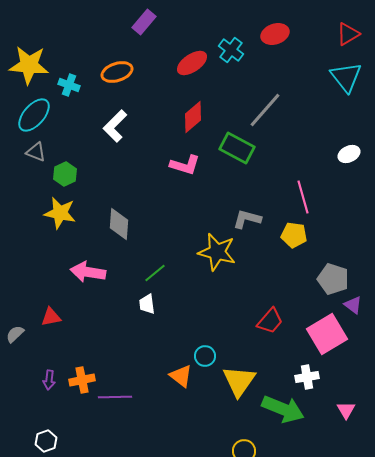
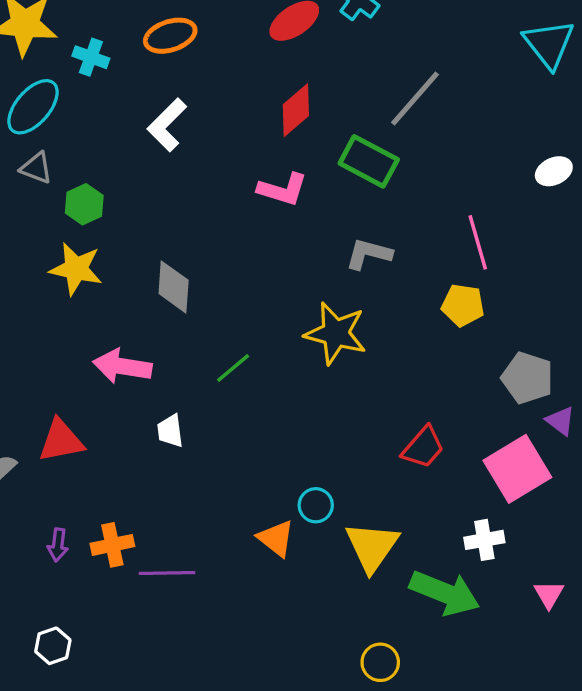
gray L-shape: (247, 219) -> (369, 254), moved
white trapezoid: (147, 304) -> (170, 431), moved
red triangle: (51, 317) -> (61, 441), size x1.4

